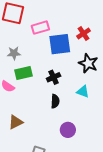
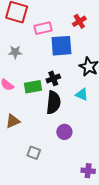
red cross: (84, 33) -> (79, 21), moved
green rectangle: (23, 73) -> (33, 87), moved
black semicircle: (55, 101) -> (53, 102), size x1.6

